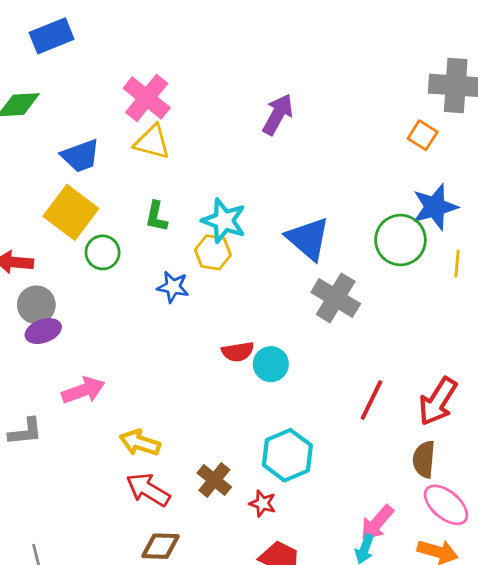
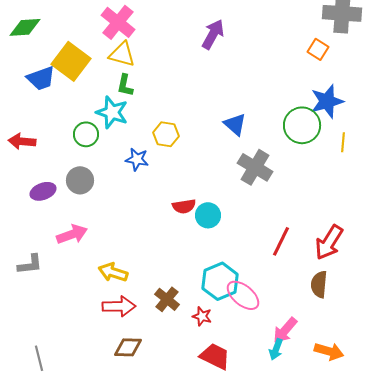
blue trapezoid: (80, 156) -> (41, 78), moved
yellow square: (71, 212) -> (71, 61), moved
green L-shape: (156, 217) -> (125, 85), moved
cyan star: (224, 221) -> (112, 112), moved
blue triangle: (308, 239) -> (235, 124), size x0.7
gray circle: (36, 305) -> (80, 180), moved
red arrow: (148, 490) -> (119, 306), turned 148
pink ellipse: (446, 505) -> (243, 295), moved

